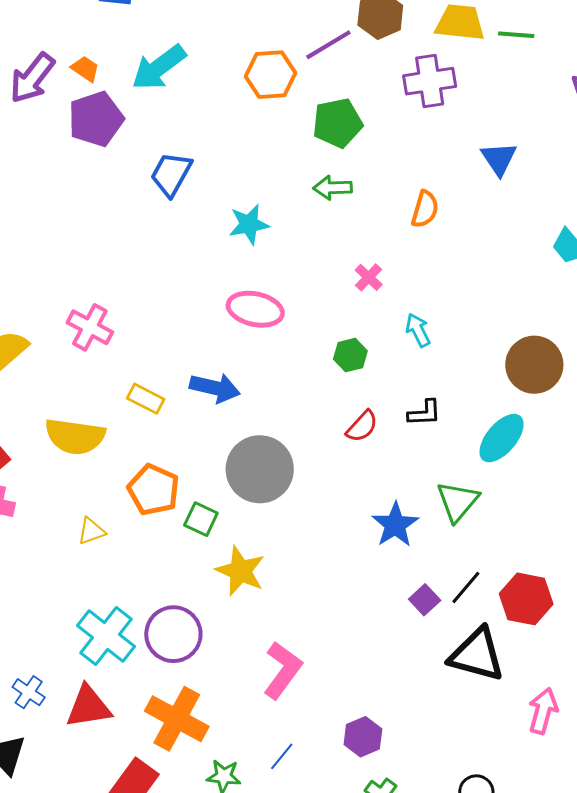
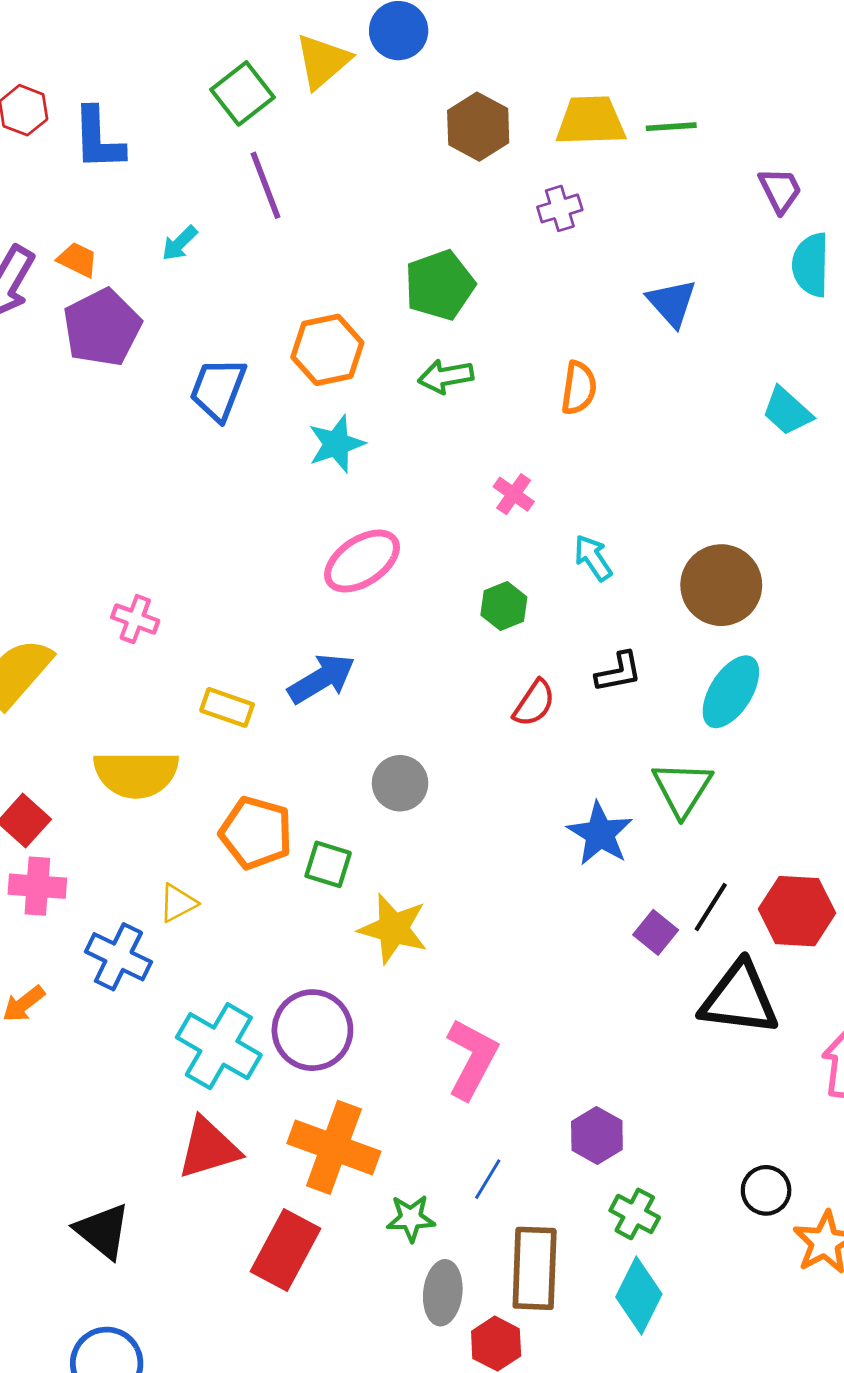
purple line: (328, 45) -> (265, 185), moved, turned -72
cyan arrow: (159, 67) -> (180, 243), size x0.5
orange hexagon: (271, 75) -> (327, 350), moved
purple cross: (430, 81) -> (560, 208), size x0.6
pink ellipse: (255, 309) -> (362, 561), turned -38
pink cross: (90, 327) -> (135, 619), size x0.7
brown circle: (534, 365) -> (721, 585), moved
blue arrow: (215, 388) -> (321, 679), turned -36
gray circle: (260, 469) -> (400, 783), size x0.6
blue cross: (29, 692) -> (118, 957), moved, size x1.4

